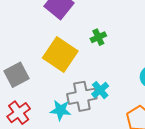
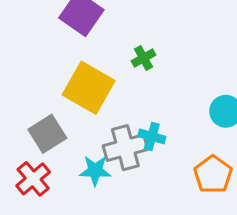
gray square: (16, 75) -> (47, 134), moved
cyan cross: (100, 90) -> (152, 136), turned -30

